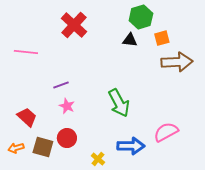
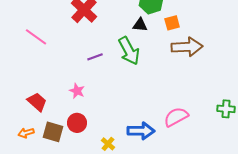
pink line: (26, 52) -> (36, 37), turned 30
purple line: (61, 85) -> (95, 57), moved
green arrow: (119, 103) -> (129, 51), moved

